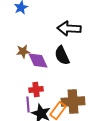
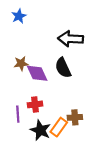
brown cross: (73, 101) -> (75, 117), size x0.6
purple line: (28, 104) -> (18, 114), moved

